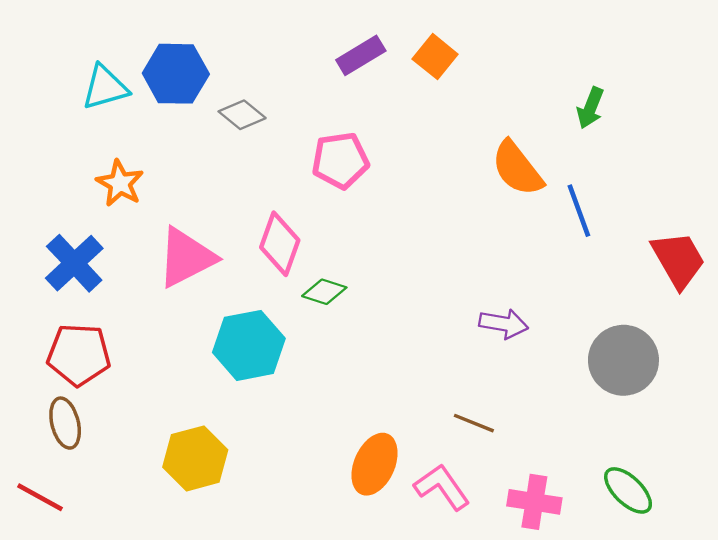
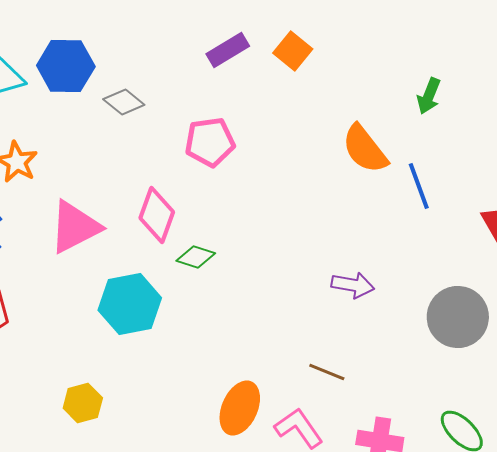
yellow hexagon: (195, 458) -> (83, 403), size x0.7

